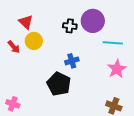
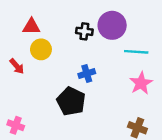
red triangle: (26, 22) -> (31, 27), turned -42
red arrow: (14, 47) -> (17, 66), moved

